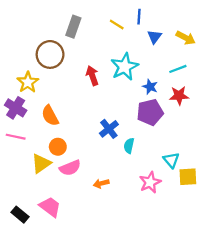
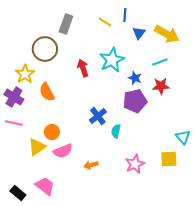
yellow arrow: (186, 38) -> (167, 34), size x1.4
orange semicircle: (50, 116) -> (47, 92), moved
cyan triangle: (171, 160) -> (183, 137), moved

